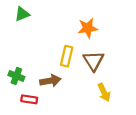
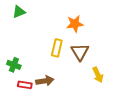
brown arrow: (50, 81) -> (45, 81), moved
yellow arrow: (104, 92) -> (98, 75), moved

